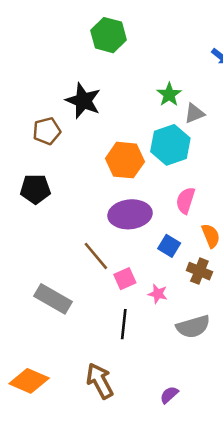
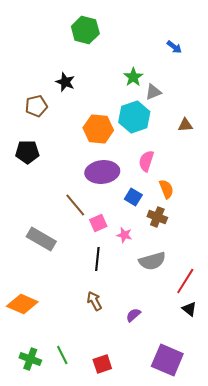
black star: (83, 101) -> (65, 82), size x0.7
brown arrow: (100, 381) -> (94, 301), moved, size x0.7

